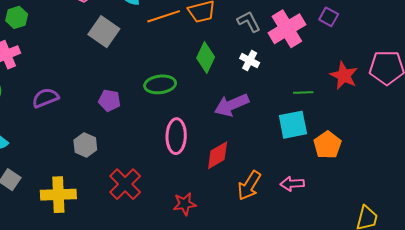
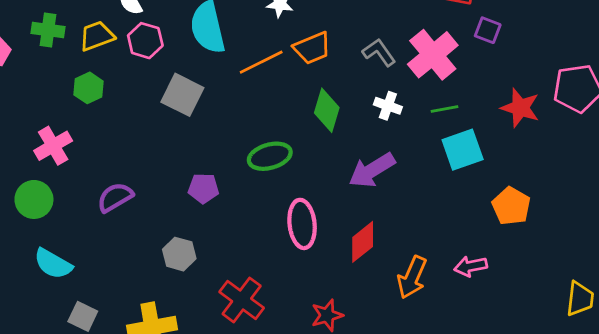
green hexagon: (17, 17) -> (89, 88), moved
green line: (303, 92) -> (445, 109), moved
cyan square: (293, 125) -> (463, 150), moved

